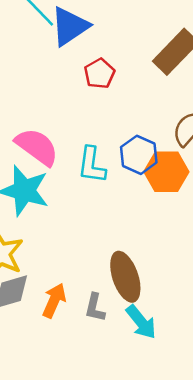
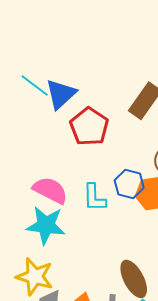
red pentagon: (99, 74) -> (89, 127), size x1.6

